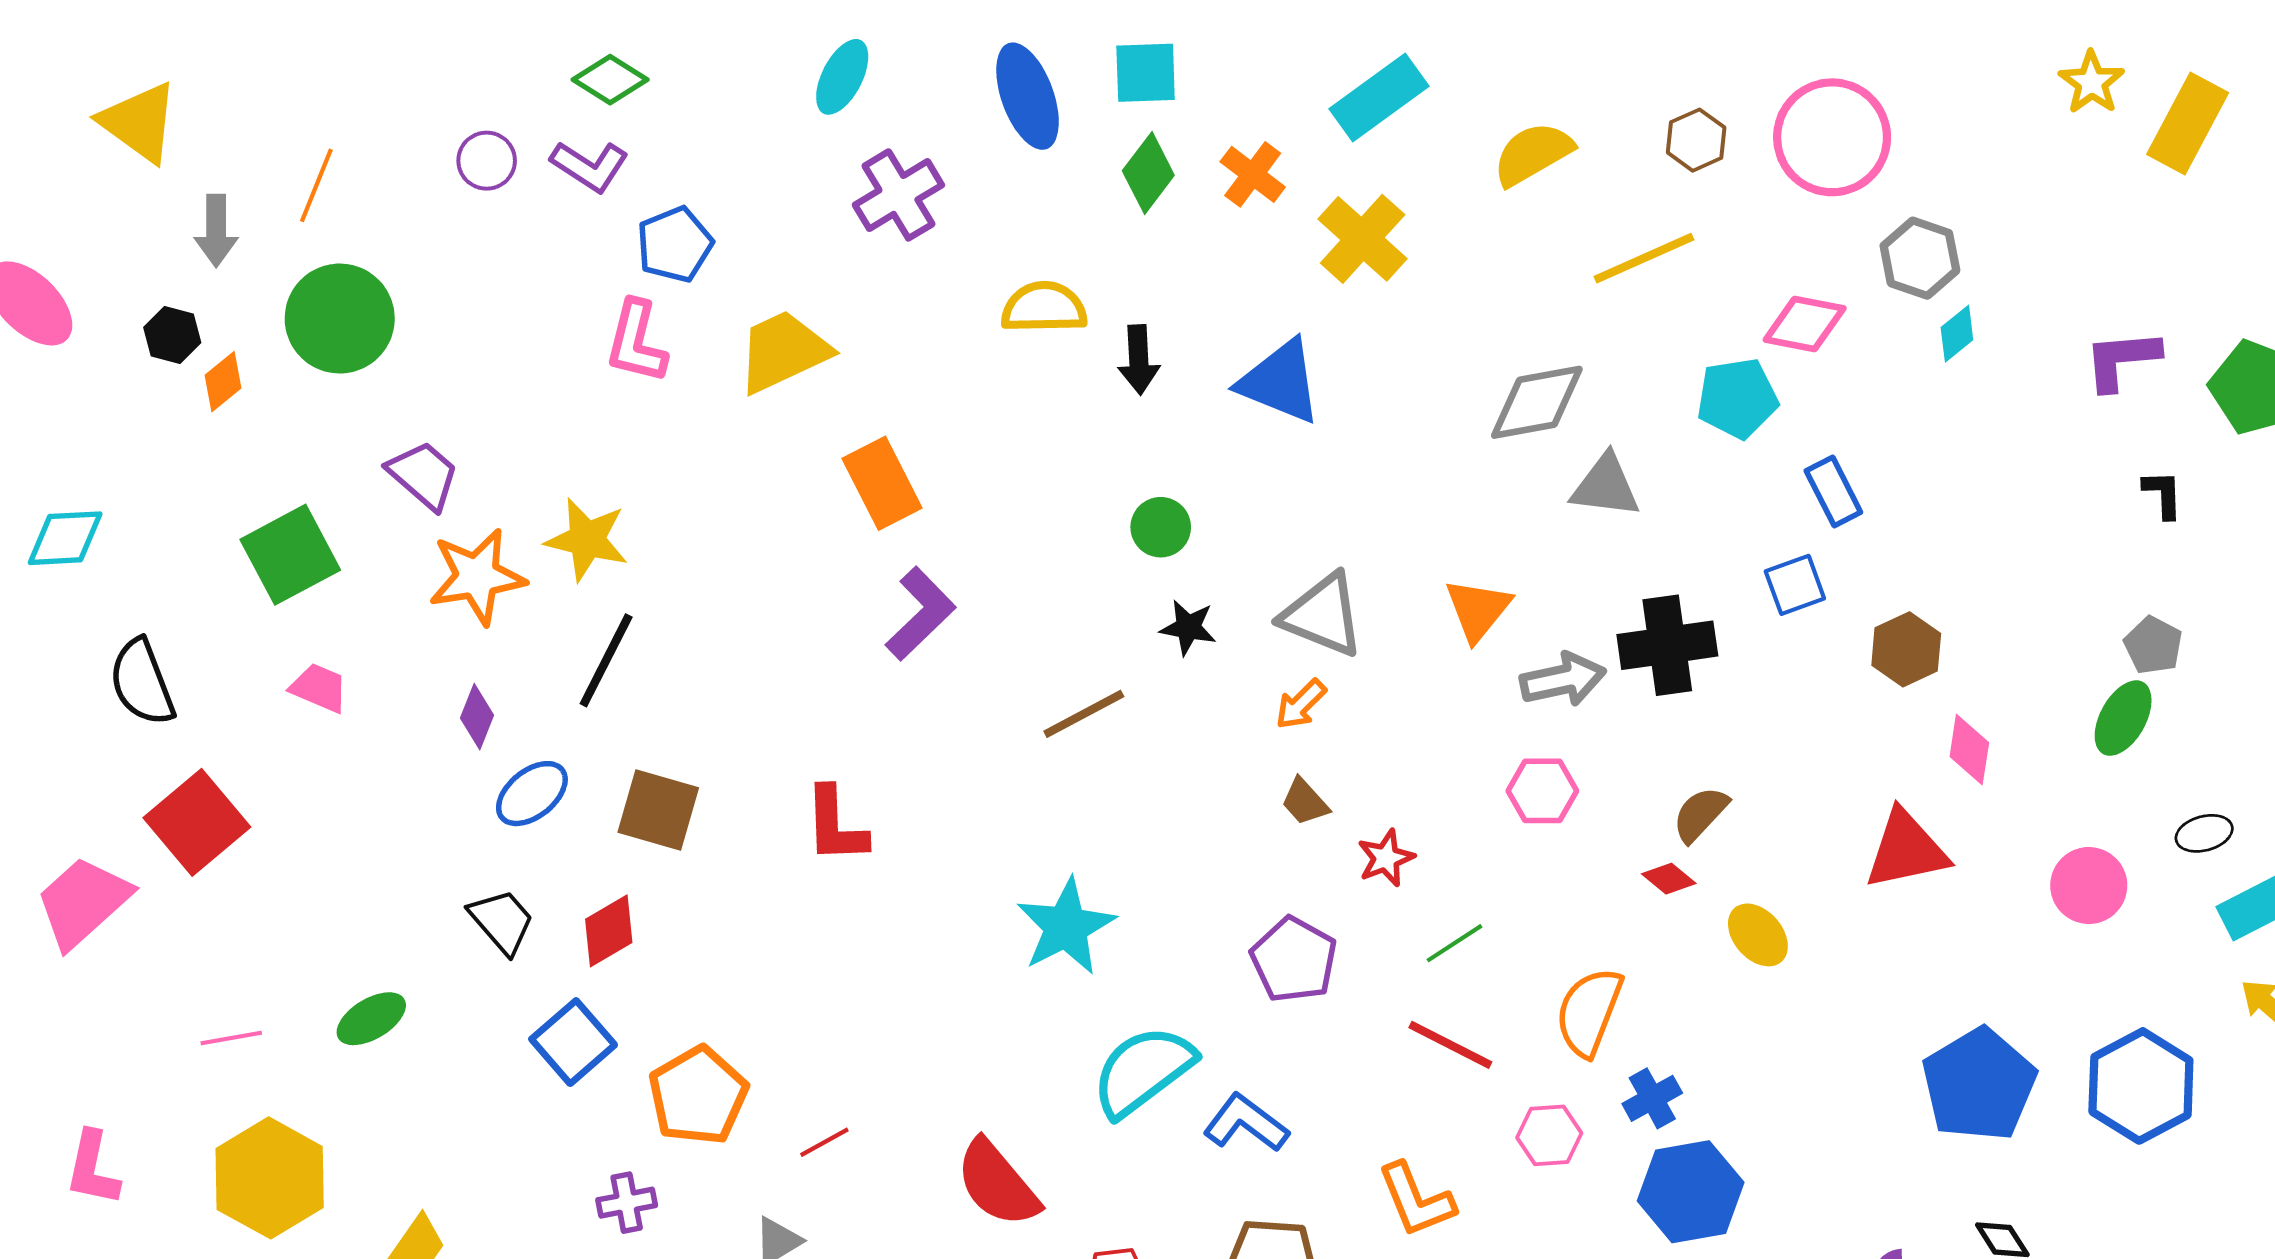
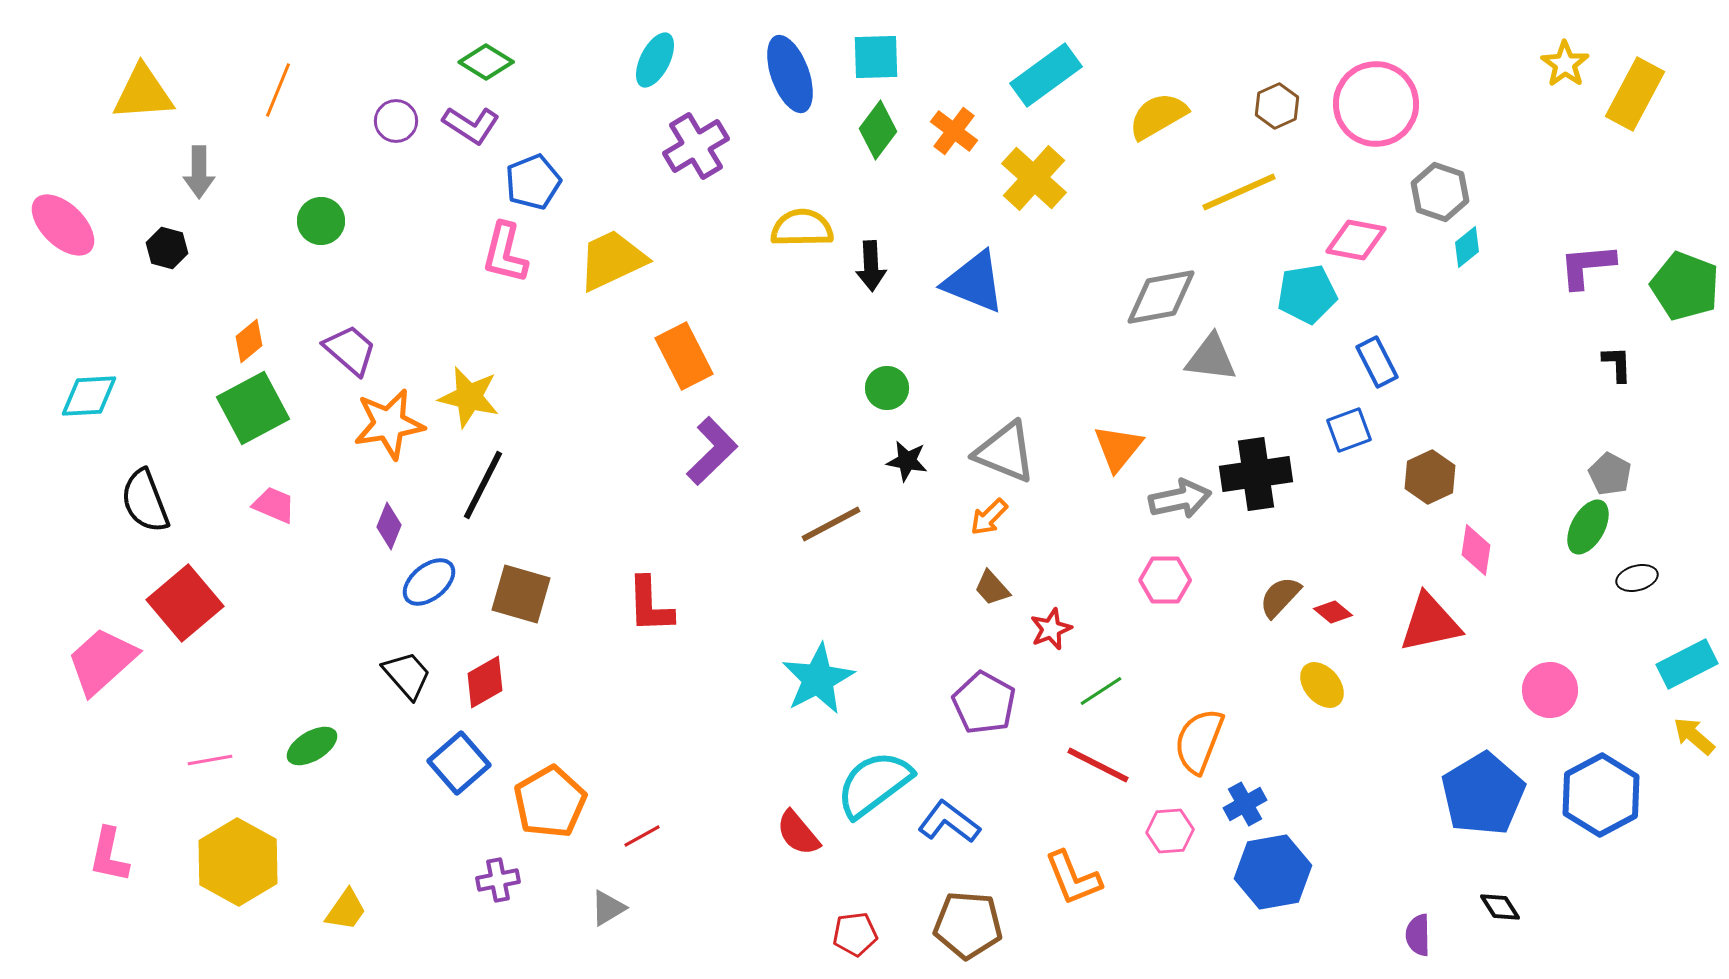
yellow triangle: (139, 122) -> (143, 93), turned -40
orange line: (316, 185) -> (278, 90), moved
green circle: (340, 319) -> (321, 221), moved, size x0.6
orange diamond: (223, 382) -> (249, 341), moved
black ellipse: (2204, 833) -> (1637, 578), moved
red diamond: (1669, 879) -> (1333, 612), moved
pink circle: (2089, 886) -> (1550, 690), moved
red semicircle: (997, 1183) -> (798, 833), moved, size x0.7

